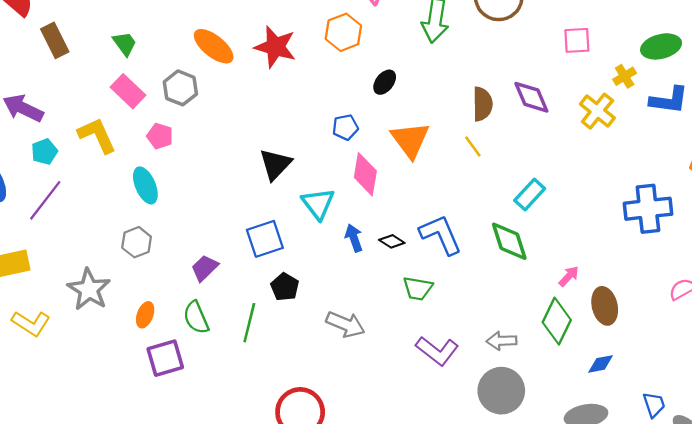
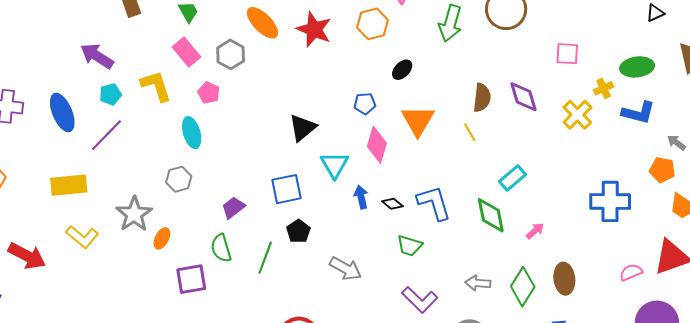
pink arrow: (569, 276) -> (535, 231), moved
orange ellipse: (145, 315) -> (162, 238), moved
gray arrow: (502, 341) -> (478, 283), moved

